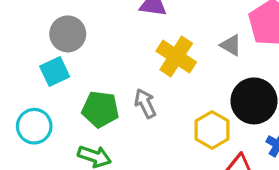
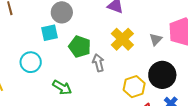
gray triangle: (231, 45) -> (156, 39), turned 32
green pentagon: (100, 109) -> (80, 47), moved

